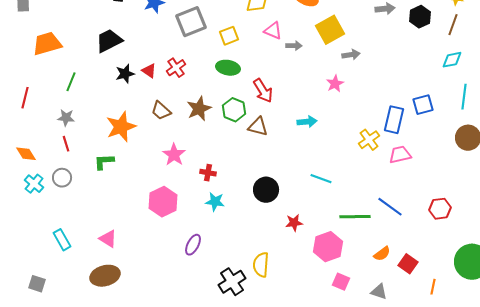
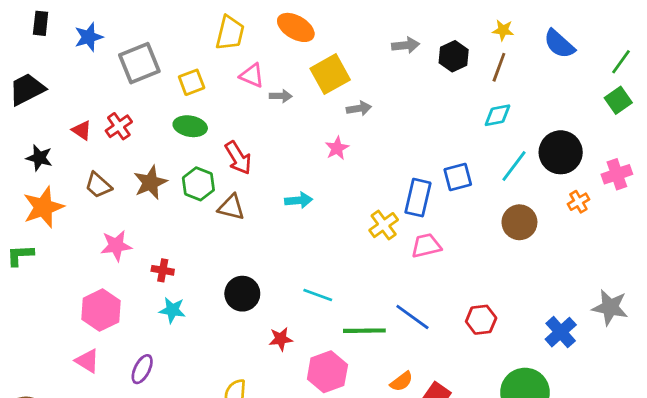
black star: (125, 74) -> (39, 158), moved, turned 30
cyan line: (464, 97) -> (514, 166), turned 30
pink star: (174, 155) -> (116, 246), turned 30
cyan line: (321, 179) -> (318, 295), moved
pink triangle: (108, 239) -> (87, 361), moved

